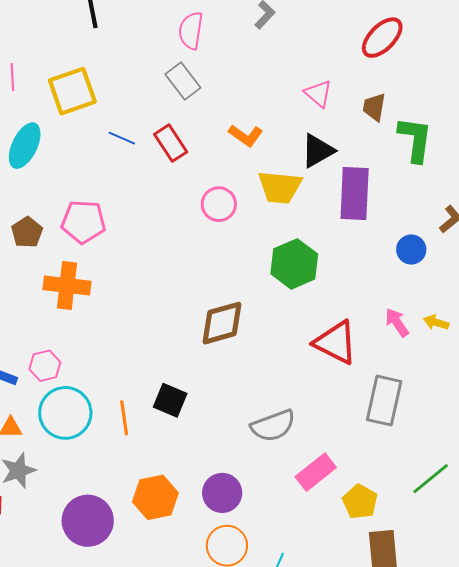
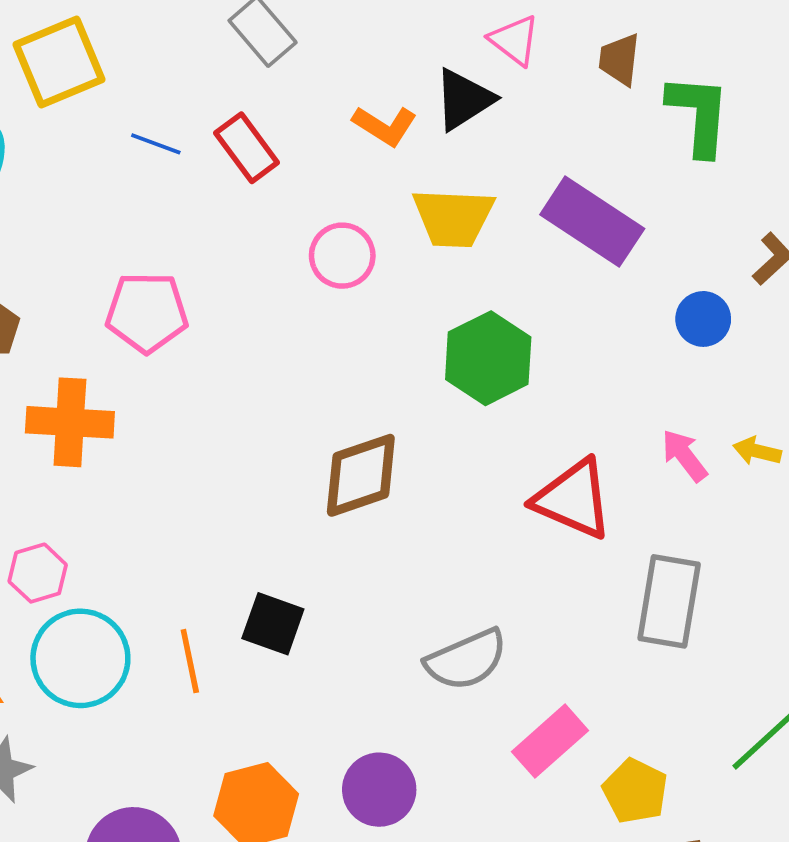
black triangle: (318, 151) -> (464, 99), moved
purple rectangle: (355, 194) -> (592, 222), turned -56
pink pentagon: (83, 222) -> (147, 312), moved

